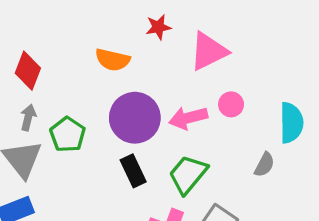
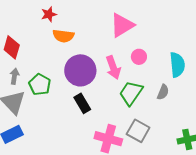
red star: (158, 27) -> (49, 14), moved
pink arrow: (188, 118) -> (113, 68), turned -90
green trapezoid: (188, 174) -> (131, 93), moved

